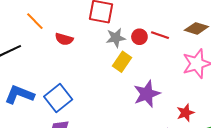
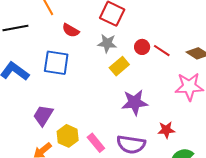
gray star: (116, 38) -> (107, 43), moved
blue square: (58, 98) -> (56, 63), moved, turned 32

